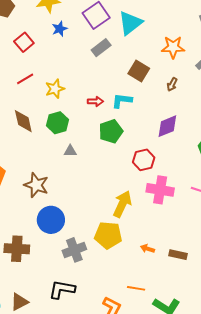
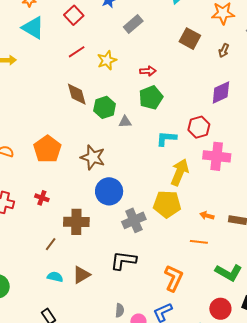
gray rectangle: (101, 48) -> (133, 24), moved
cyan L-shape: (122, 101) -> (166, 139), moved
green hexagon: (58, 123) -> (105, 107), moved
green pentagon: (111, 131) -> (151, 98), moved
orange line: (136, 288) -> (199, 242), moved

